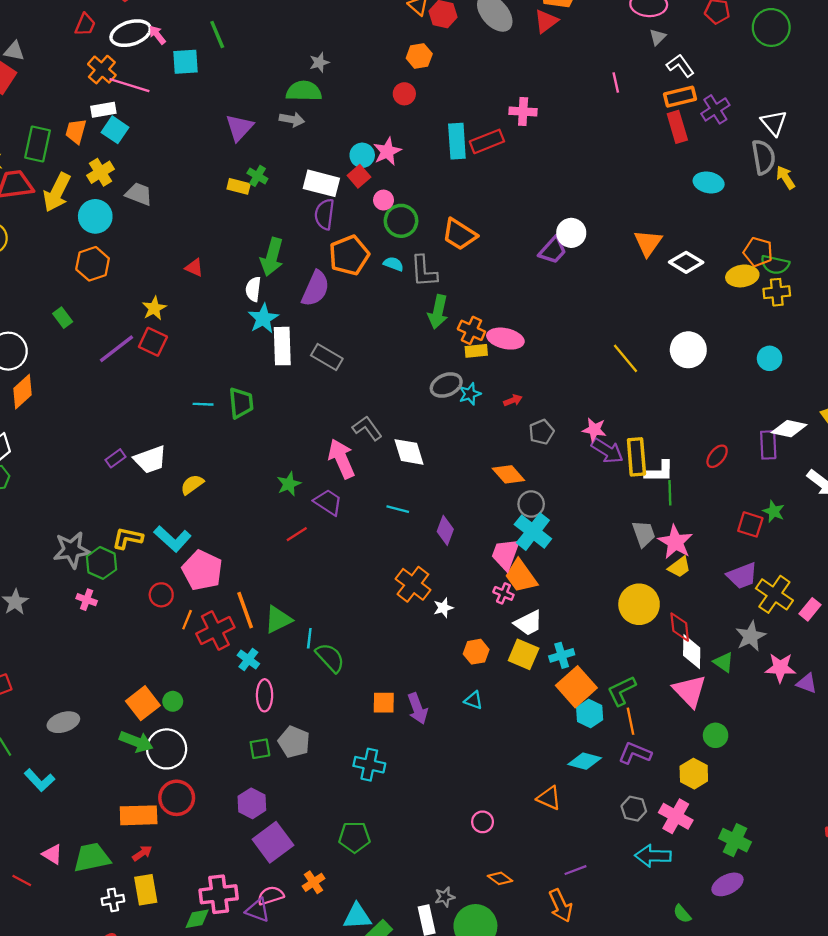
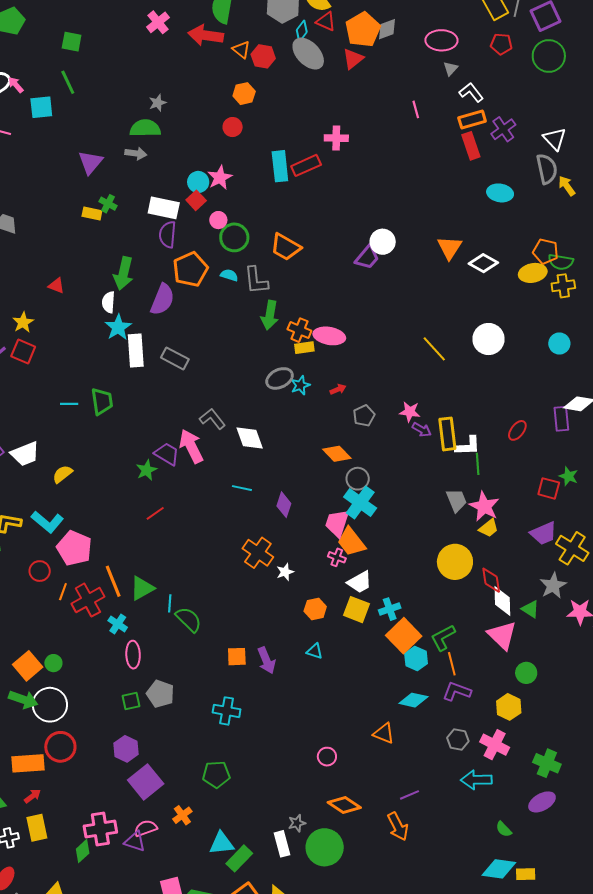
purple arrow: (607, 451) -> (422, 430), size x0.7
purple trapezoid: (328, 502) -> (167, 454), moved
orange diamond: (500, 878) -> (344, 805), size x1.5
green diamond: (197, 919) -> (83, 851), turned -30

